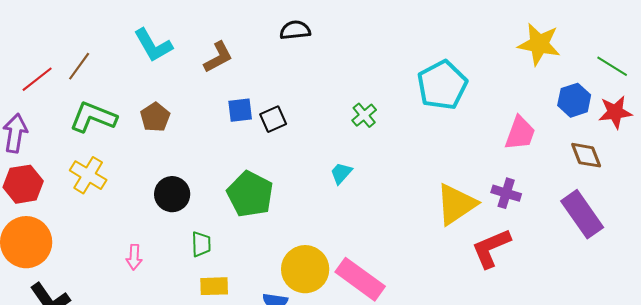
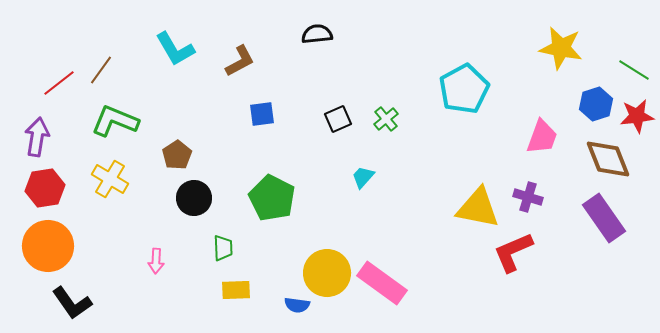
brown pentagon: (155, 117) -> (177, 155), moved
black square: (273, 119) -> (338, 119), moved
brown diamond: (586, 155) -> (608, 159), size x1.4
yellow triangle: (456, 204) -> (478, 208), turned 45

